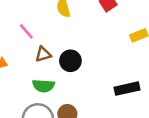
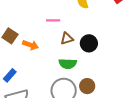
pink line: (26, 31) -> (53, 20), turned -48

